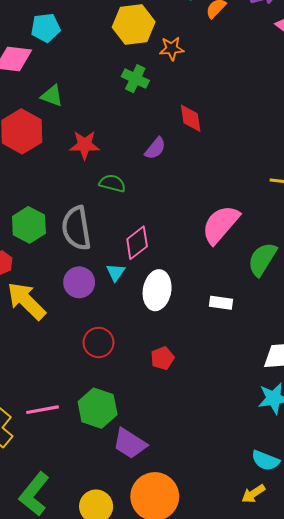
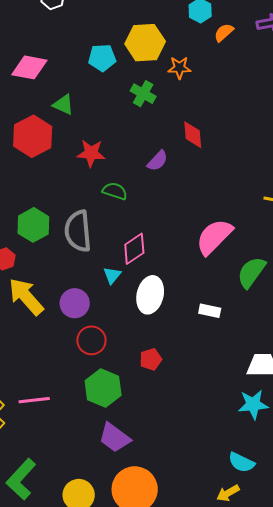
cyan pentagon: (46, 28) -> (102, 58), moved
purple circle: (79, 282) -> (75, 303), moved
green hexagon: (98, 408) -> (103, 388), moved

